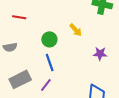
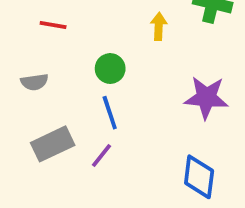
yellow arrow: (76, 30) -> (159, 26), moved, turned -136
purple star: (100, 54) -> (206, 98), size x1.6

